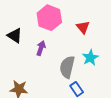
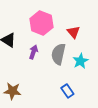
gray semicircle: (67, 67) -> (58, 54), moved

